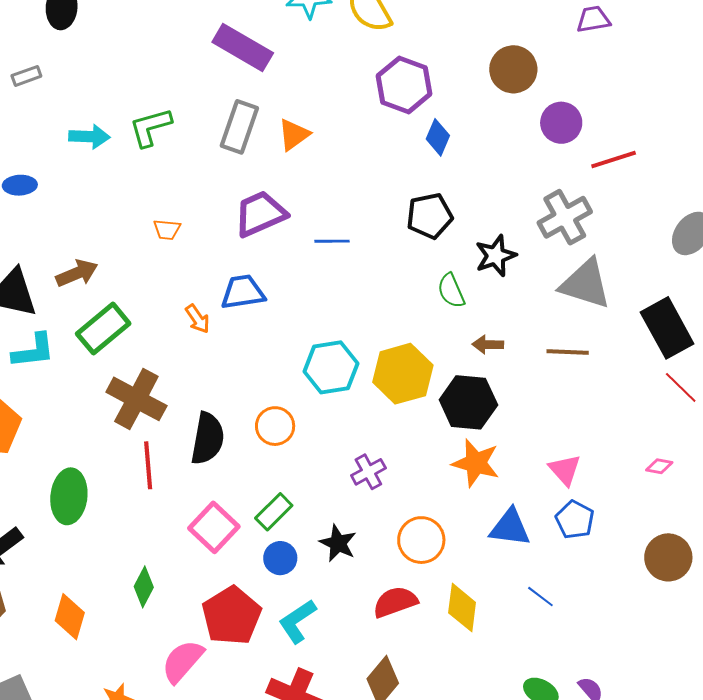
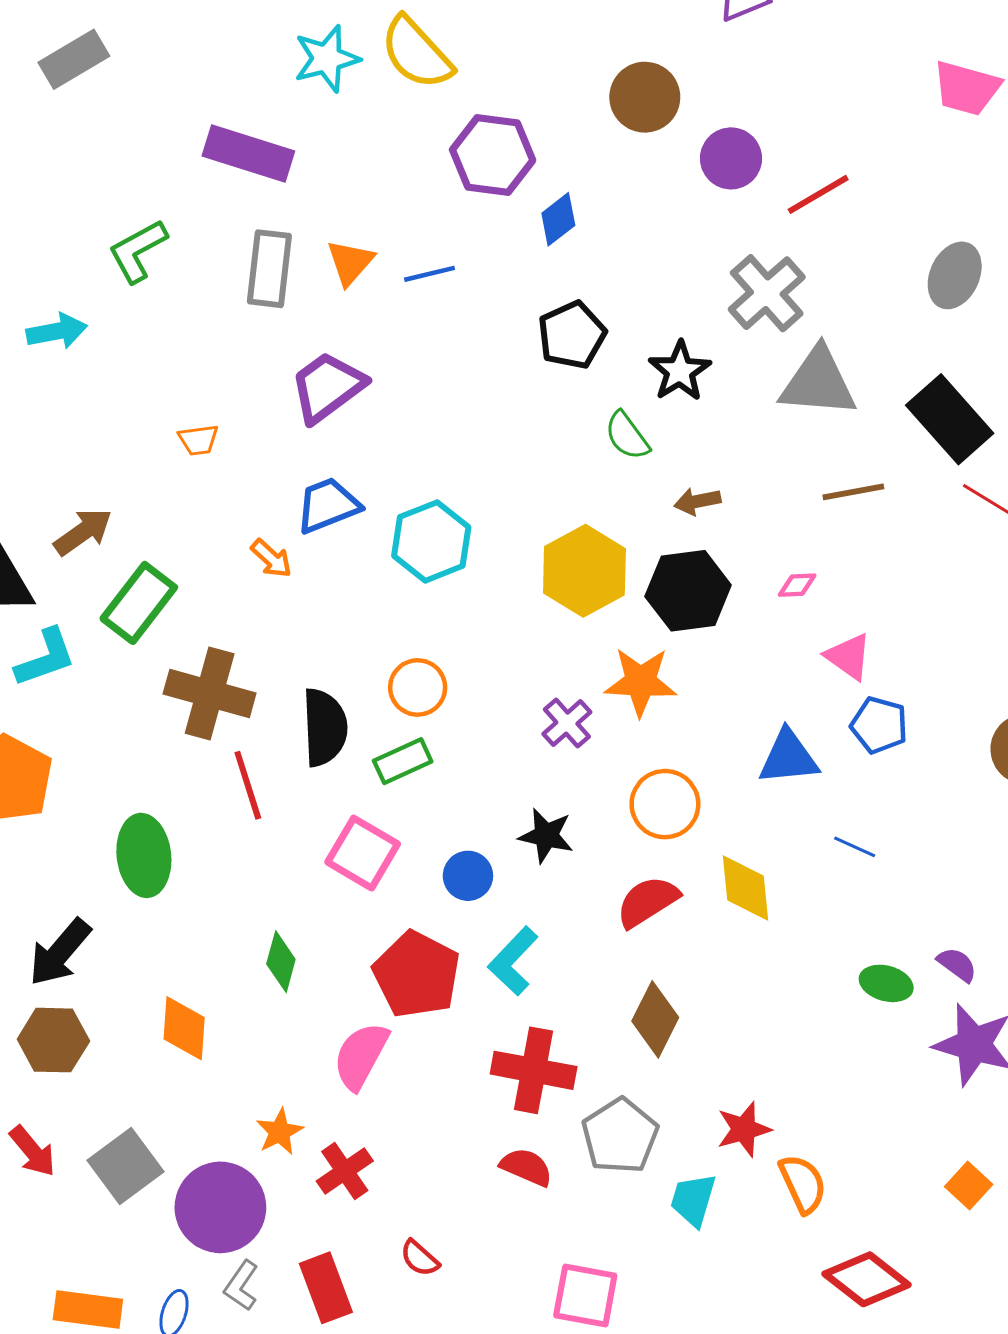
green L-shape: (150, 127) -> (138, 251), moved
blue diamond: (438, 137) -> (558, 219), turned 42
blue line: (332, 241) -> (429, 274), moved
brown line: (568, 352) -> (853, 492), moved
cyan hexagon: (331, 367) -> (431, 541), moved
orange star: (476, 463) -> (641, 682), moved
pink diamond: (659, 466) -> (797, 585), moved
green rectangle: (274, 512) -> (403, 761), moved, turned 33

